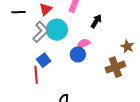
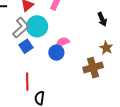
black arrow: (96, 21) -> (102, 19), moved, turned 120
blue square: (44, 60) -> (26, 46), moved
red line: (36, 75) -> (27, 82), moved

